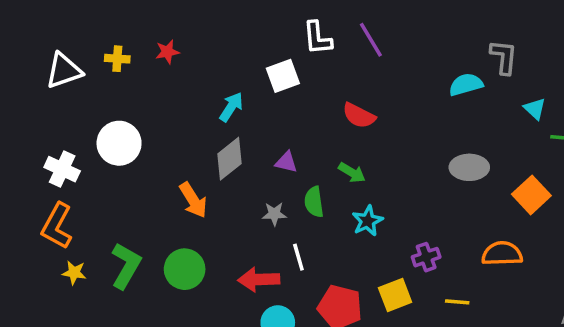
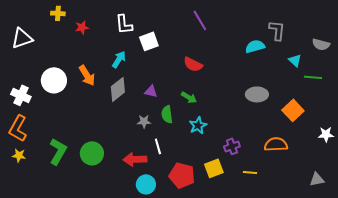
white L-shape: (317, 38) -> (124, 24), moved
yellow cross: (117, 59) -> (58, 13), moved
orange arrow: (193, 200) -> (87, 75), moved
yellow star: (74, 273) -> (19, 155), moved

